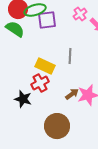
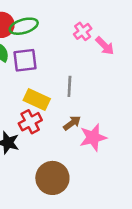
purple square: (47, 20) -> (25, 60), moved
brown arrow: (72, 94) -> (72, 123), moved

